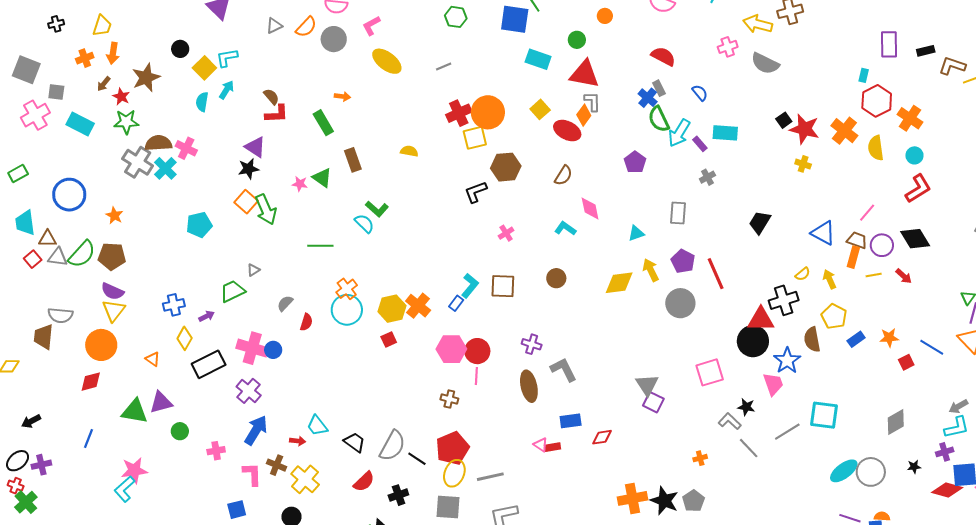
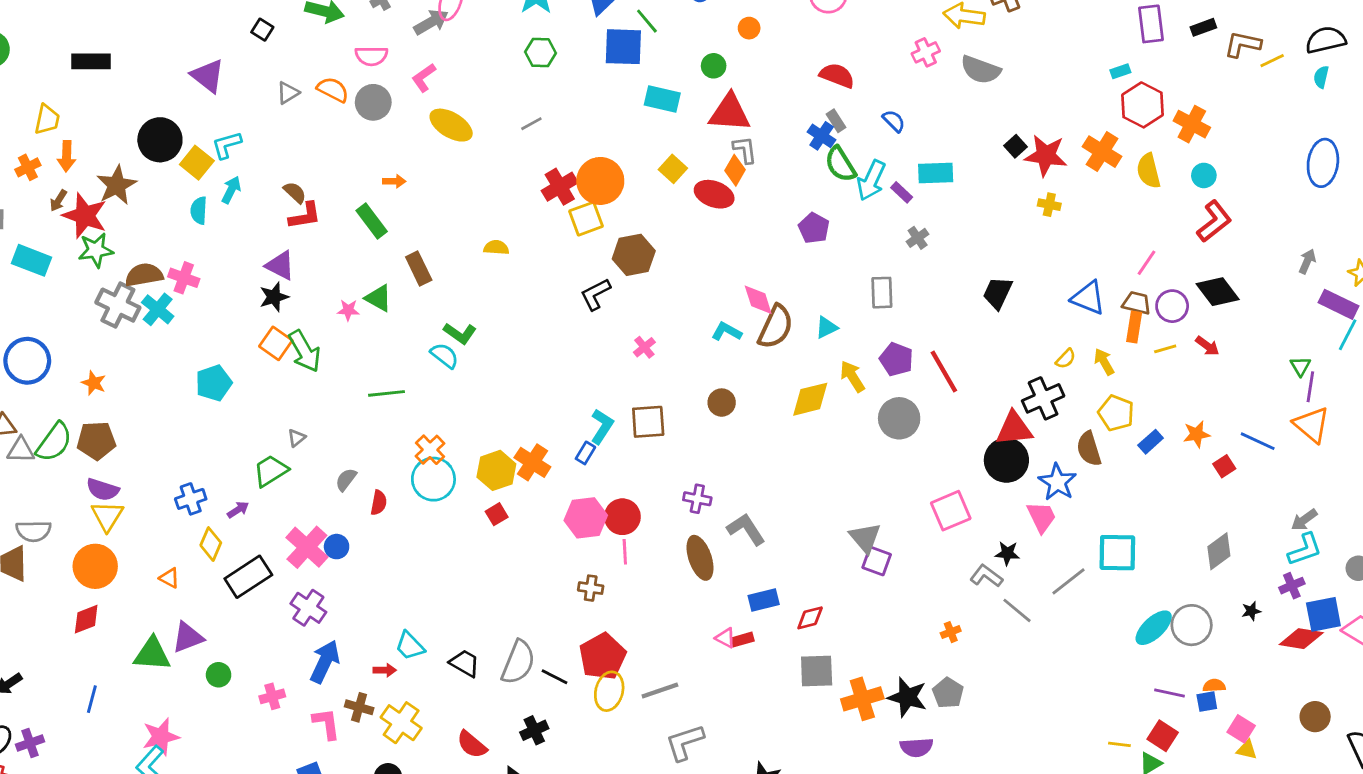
orange semicircle: (306, 27) -> (333, 90), turned -100
black circle: (180, 49) -> (160, 140), size x1.8
cyan rectangle: (864, 75) -> (1120, 71), turned 64
red star: (121, 97) -> (85, 216), size x1.8
brown semicircle: (563, 175) -> (776, 327), moved, size x1.5
pink cross: (252, 348) -> (307, 547), turned 32
red semicircle: (364, 482) -> (472, 745), moved, turned 90
gray square: (448, 507) -> (817, 671), moved

